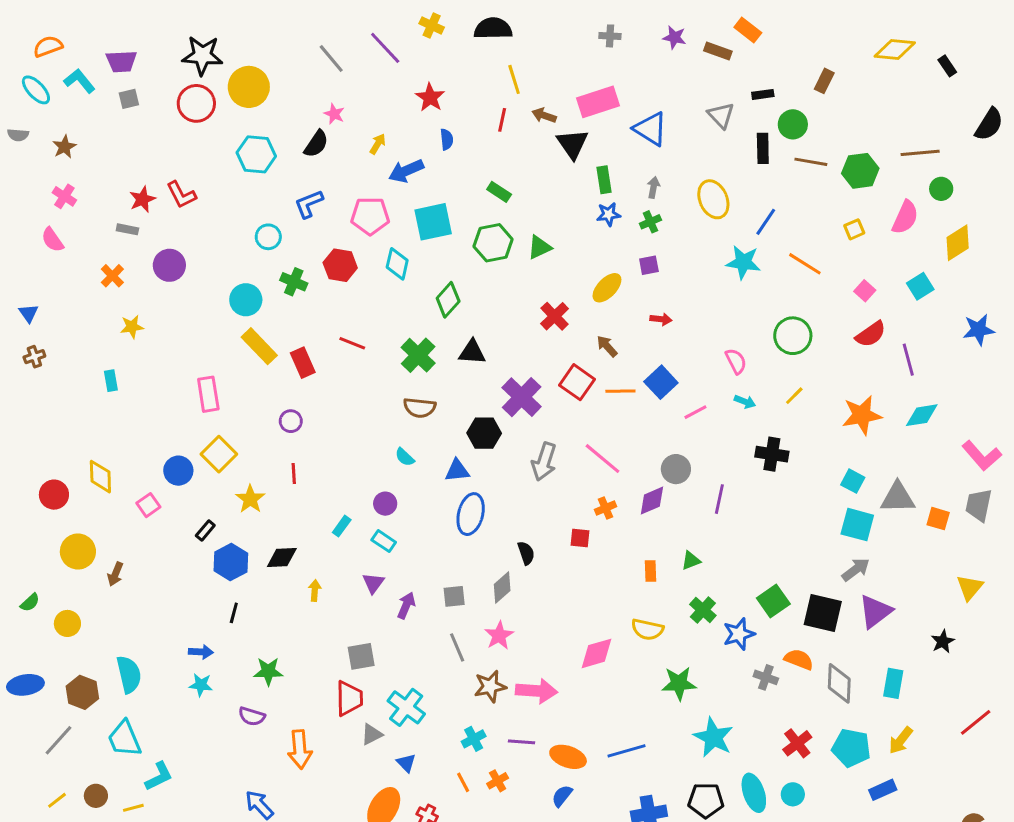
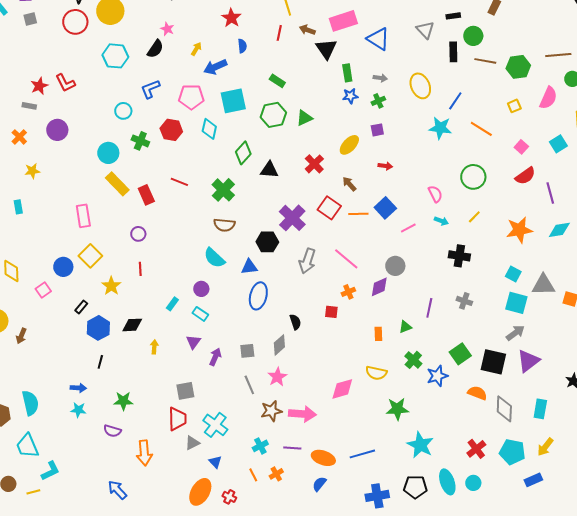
gray arrow: (653, 187) -> (380, 78), turned 88
black triangle: (472, 352) -> (269, 170), moved
cyan semicircle: (405, 457) -> (214, 258), size x1.6
purple line: (719, 499) -> (429, 308), moved
gray cross: (766, 677) -> (464, 301), moved

